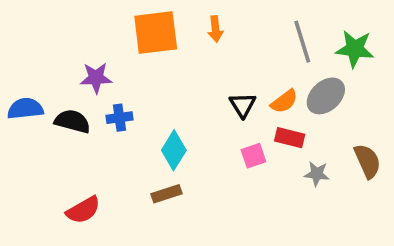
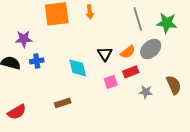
red rectangle: (290, 138) -> (131, 72), turned -35
cyan diamond: (174, 150) -> (78, 68), moved, turned -45

